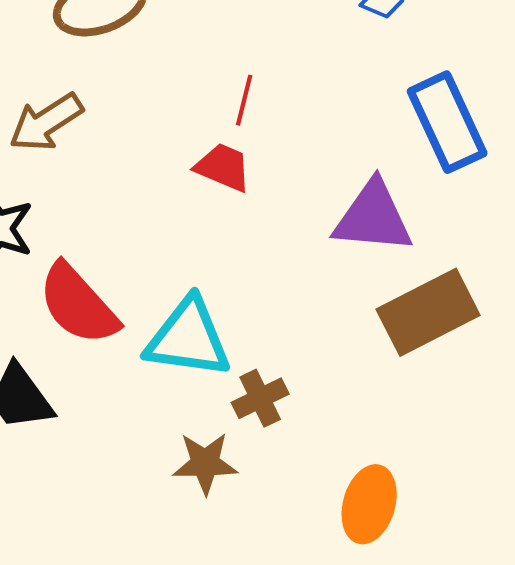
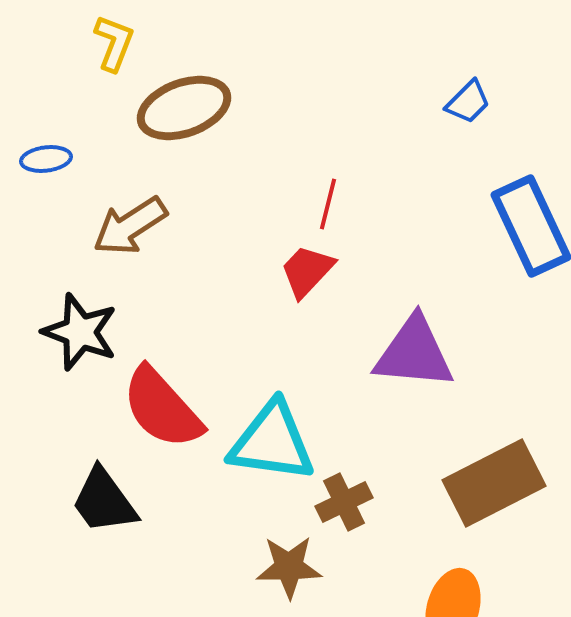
red trapezoid: (223, 167) -> (307, 271), turned -70
purple triangle: (373, 217) -> (414, 353), moved
brown rectangle: (428, 312) -> (494, 483), moved

